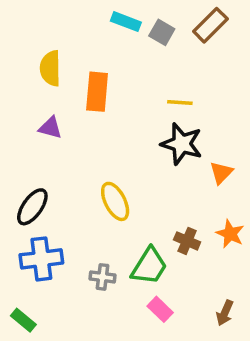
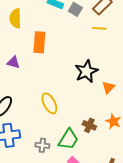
yellow semicircle: (50, 68) -> (15, 18), moved
yellow line: (180, 103) -> (99, 28), moved
black star: (182, 144) -> (86, 71), turned 30

